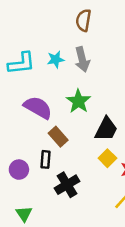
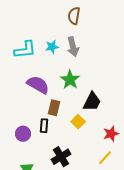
brown rectangle: (58, 137) -> (54, 108), turned 56
yellow square: (107, 158) -> (78, 122), moved
black cross: (67, 185) -> (61, 157), moved

